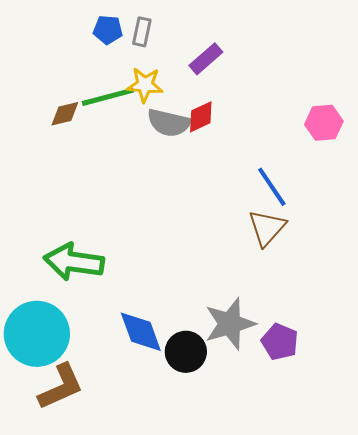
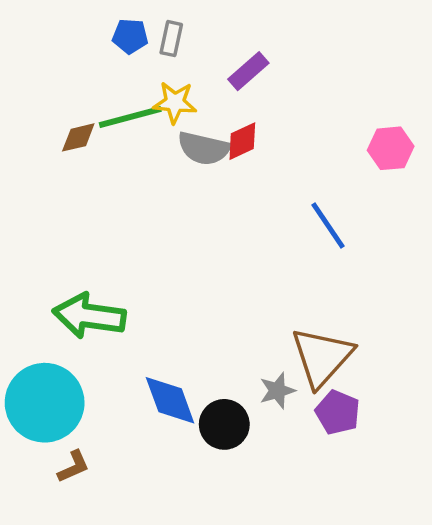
brown triangle: (267, 228) -> (322, 357), moved, size x1.4
gray star: (230, 324) -> (277, 391), size x0.6
brown L-shape: (61, 387) -> (74, 467), size x0.6

